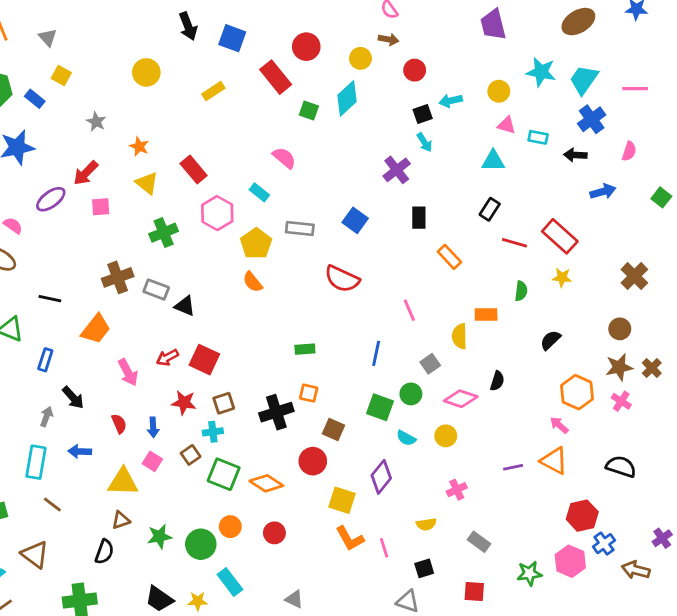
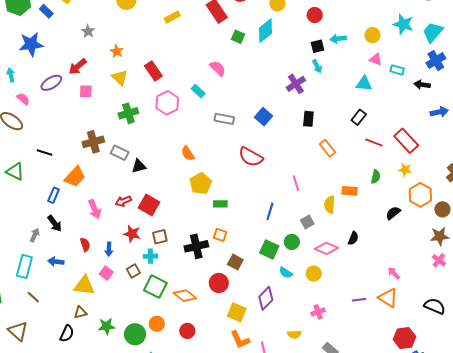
yellow pentagon: (256, 244) -> (201, 183), moved
black triangle: (185, 306) -> (139, 166), turned -42
blue rectangle: (45, 360) -> (54, 195), moved
orange hexagon: (577, 392) -> (420, 195), moved

